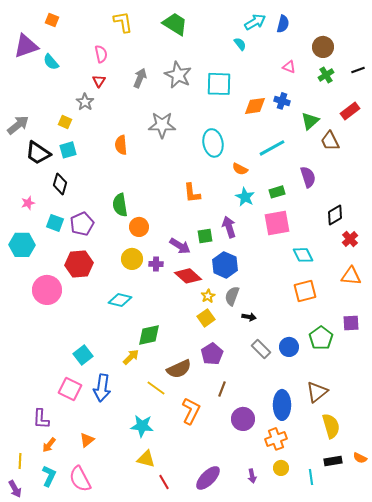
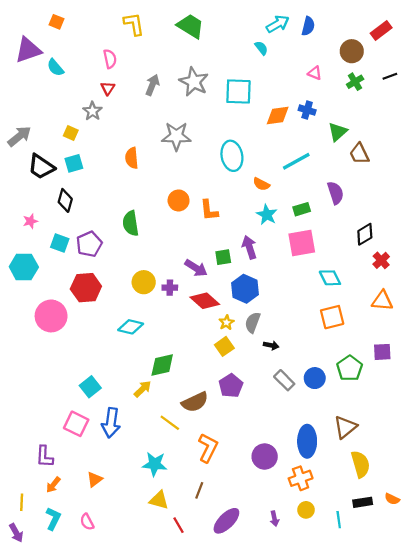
red rectangle: (350, 111) -> (381, 31), moved
orange circle: (139, 227) -> (179, 200), moved
brown line: (222, 389) -> (199, 490), moved
pink semicircle: (80, 479) -> (87, 522), size x0.6

